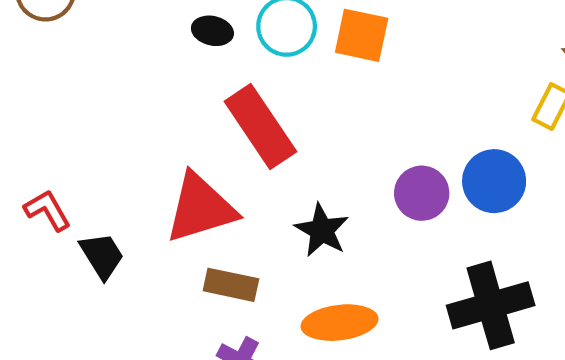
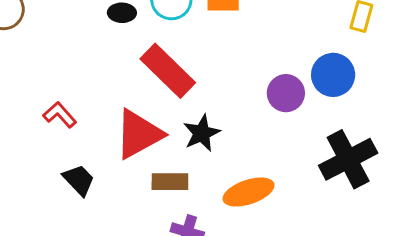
red L-shape: (47, 210) -> (60, 115), moved
black star: (322, 230) -> (202, 133), moved, turned 30

